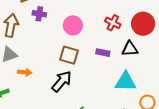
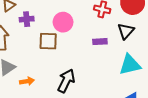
black triangle: (130, 49) -> (126, 31), turned -30
brown square: (69, 55) -> (48, 41), moved

